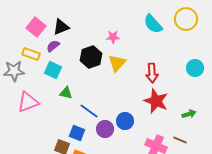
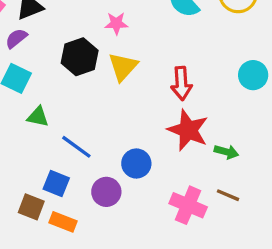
green arrow: (189, 114) -> (226, 152), moved, turned 32
purple circle: (105, 129) -> (106, 192), moved

